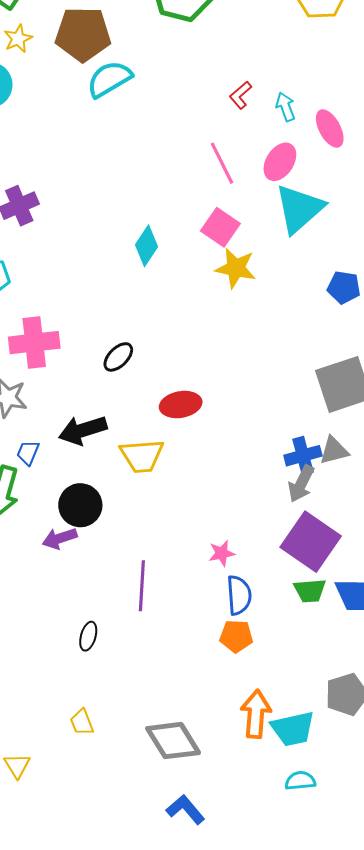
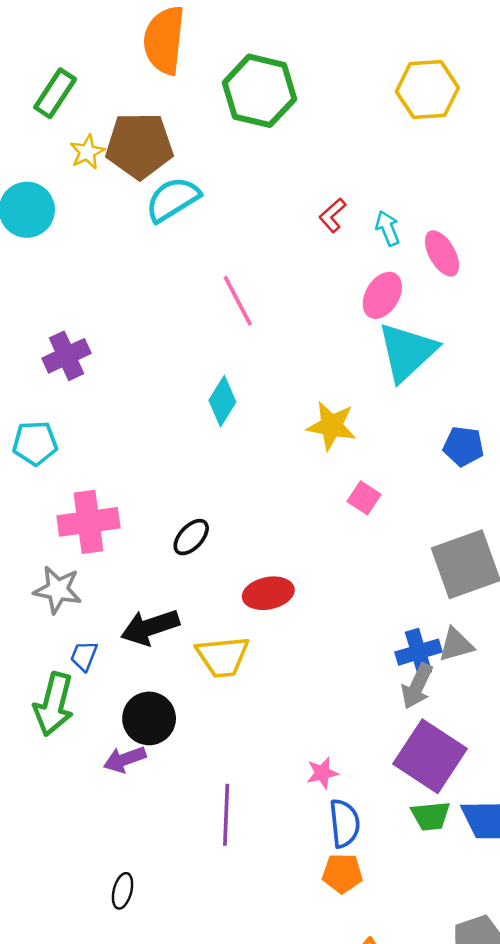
yellow star: (18, 39) -> (87, 152), moved
pink line: (222, 163) -> (238, 301), moved
pink square: (220, 227) -> (364, 498), moved, size x0.7
black ellipse: (88, 636) -> (123, 891), moved

